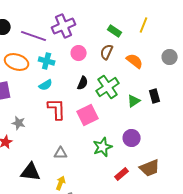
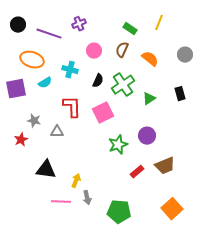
purple cross: (64, 26) -> (79, 24), size x0.6
cyan cross: (47, 61) -> (70, 70), moved
cyan semicircle: (46, 85) -> (45, 83), moved
black rectangle: (155, 96) -> (180, 94), moved
gray triangle: (61, 153) -> (57, 132), moved

